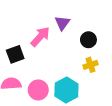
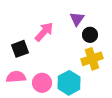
purple triangle: (62, 23) -> (77, 19), moved
yellow cross: (91, 65) -> (92, 59), size x1.5

